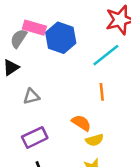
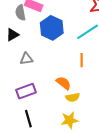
gray semicircle: (19, 38) -> (20, 13), turned -49
blue hexagon: (61, 38) -> (52, 28), moved

